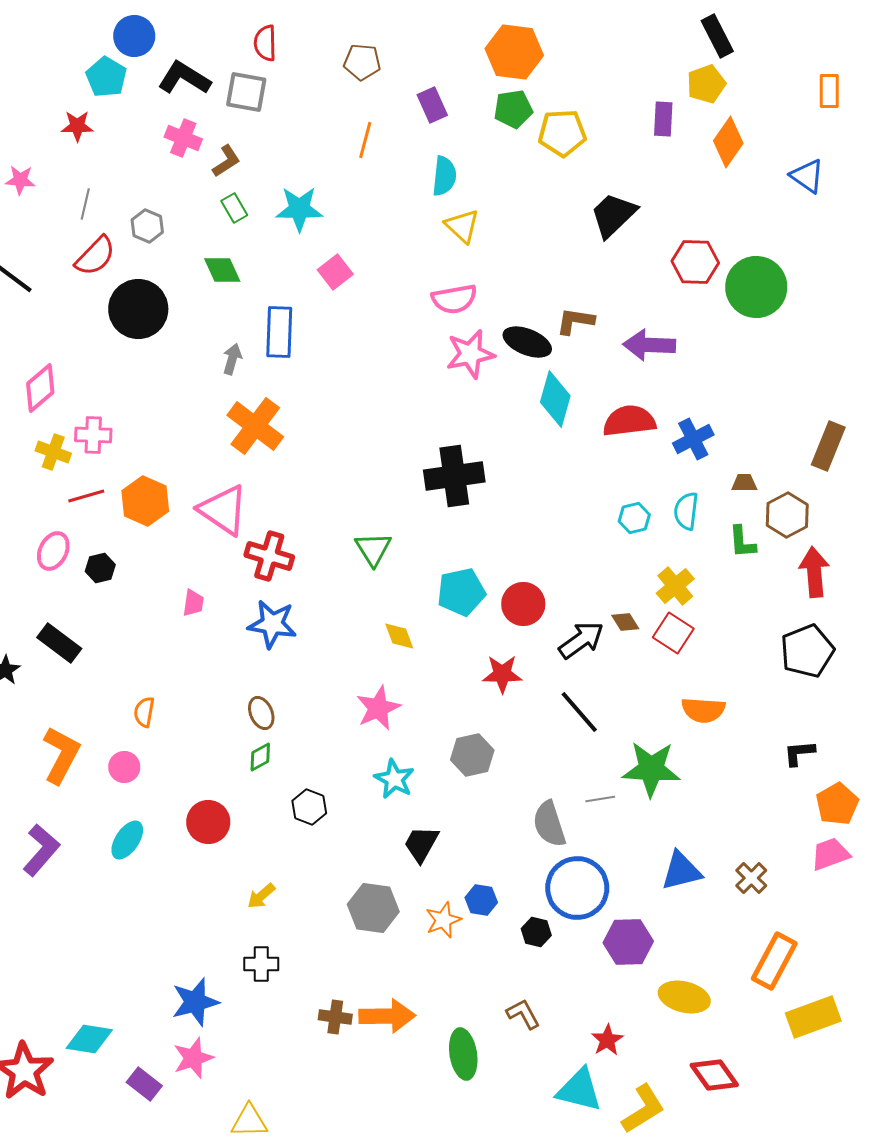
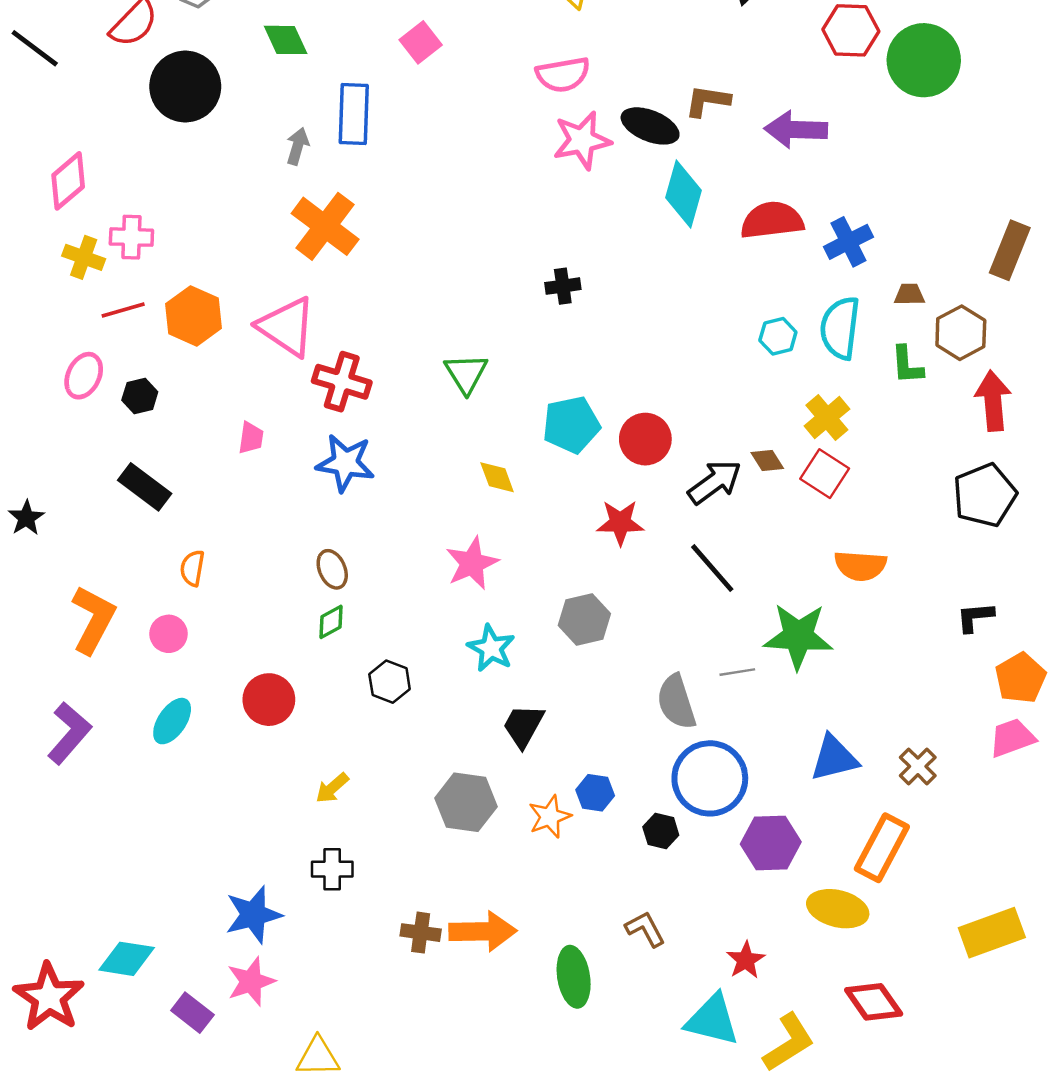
black cross: (454, 476) -> (563, 286), size x0.5
cyan semicircle: (686, 511) -> (840, 328), size x1.4
black rectangle: (59, 643) -> (145, 487), moved
orange rectangle: (774, 961) -> (882, 848), moved

